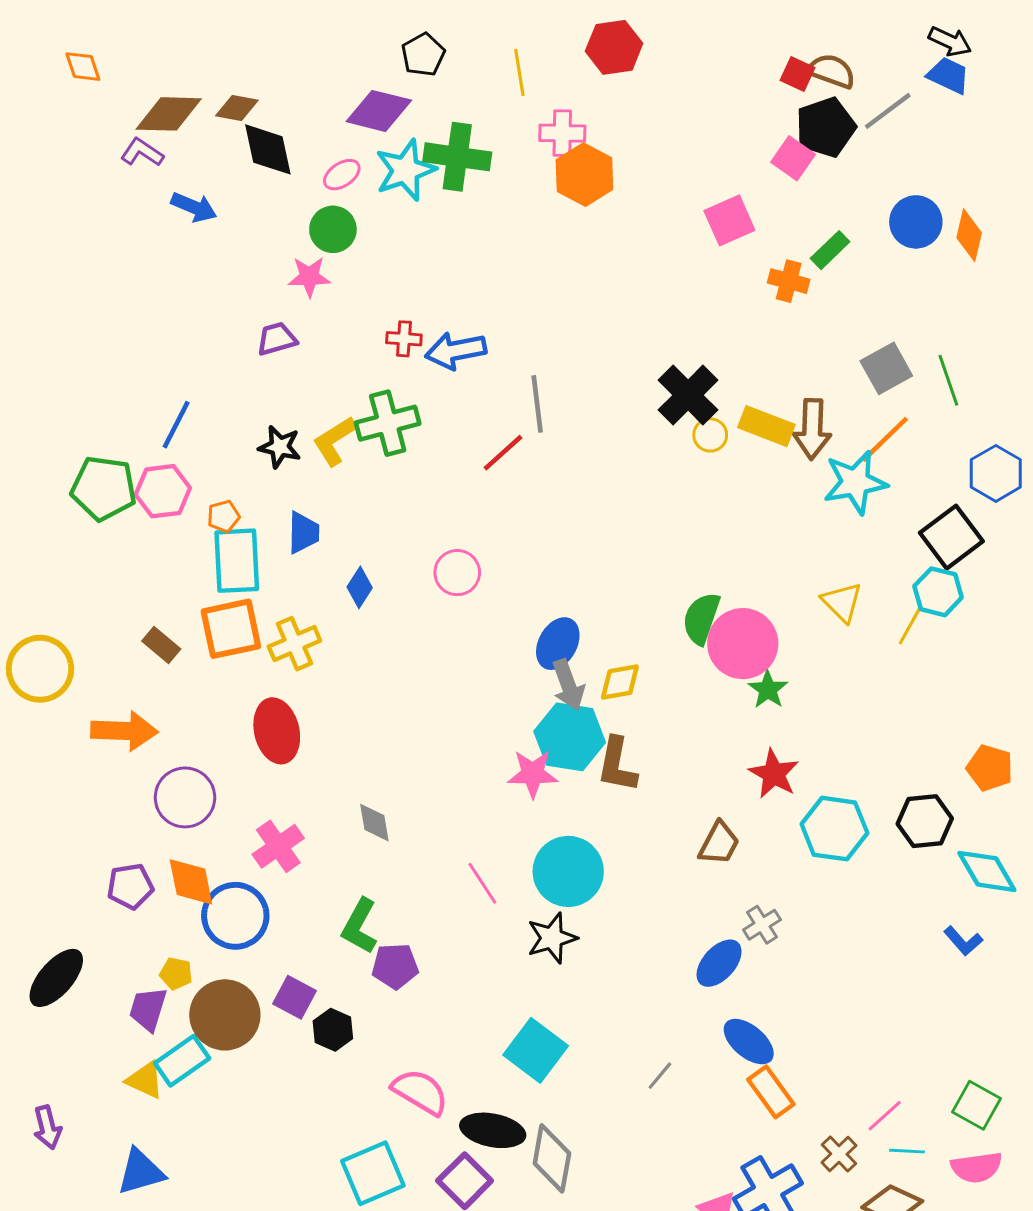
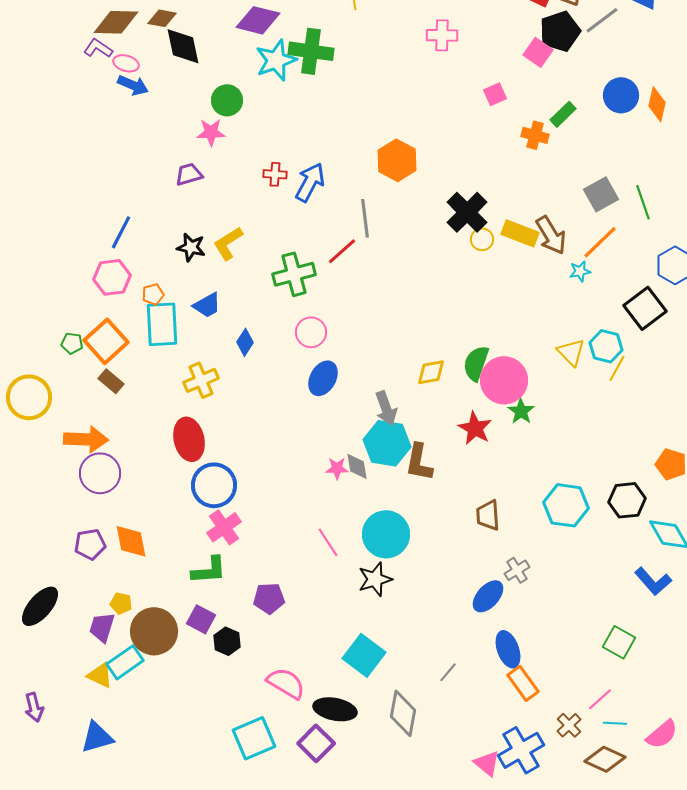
pink cross: (562, 133) -> (442, 35), moved
pink ellipse: (342, 175) -> (126, 63), moved, turned 50
orange hexagon: (584, 175) -> (397, 160), moved
pink square: (729, 220) -> (495, 94), size x0.7
blue arrow: (456, 351) -> (310, 182), turned 129
green cross: (388, 423) -> (294, 274), moved
brown arrow: (812, 429) -> (551, 235), turned -33
cyan star: (855, 482) -> (580, 271), size x0.5
green pentagon: (104, 488) -> (72, 343), moved, size x0.5
blue trapezoid: (303, 533) -> (207, 305), turned 60
cyan hexagon: (938, 592) -> (606, 346), moved
orange square: (231, 629) -> (106, 341), moved, turned -30
blue ellipse: (558, 644) -> (323, 378), moved
yellow diamond: (620, 682) -> (431, 372), moved
pink star: (533, 774) -> (337, 468), moved, size x0.7
red star: (774, 774) -> (475, 428), moved
purple circle: (185, 797) -> (100, 473), moved
gray diamond: (374, 823) -> (357, 466), moved
brown trapezoid: (719, 843) -> (488, 515), turned 148
pink cross: (278, 846) -> (224, 527), moved
blue circle: (235, 916) -> (214, 485), moved
green L-shape: (360, 926) -> (209, 570), moved, turned -123
blue L-shape: (963, 941) -> (653, 581), size x1.4
blue ellipse: (749, 1042) -> (508, 649), turned 30
green square: (977, 1105) -> (619, 642), moved
gray diamond: (552, 1158) -> (403, 713), moved
pink semicircle: (977, 1167) -> (662, 734), turned -32

